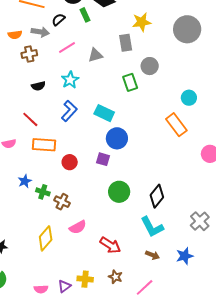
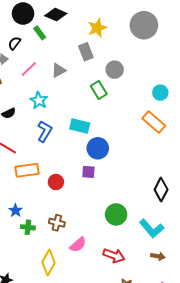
green cross: (43, 192) -> (28, 227), moved
green circle: (119, 192) -> (116, 214), moved
black diamond: (157, 196) -> (161, 190), moved

